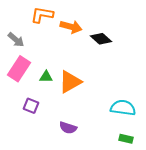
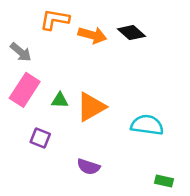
black diamond: (101, 39) -> (131, 33), moved
cyan semicircle: (123, 108) -> (147, 125), moved

